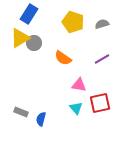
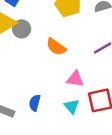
blue semicircle: (41, 119) -> (35, 103), moved

